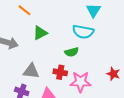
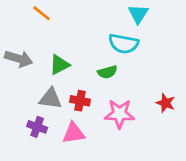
green triangle: (40, 33) -> (60, 65), moved
red cross: (60, 72) -> (80, 101), moved

